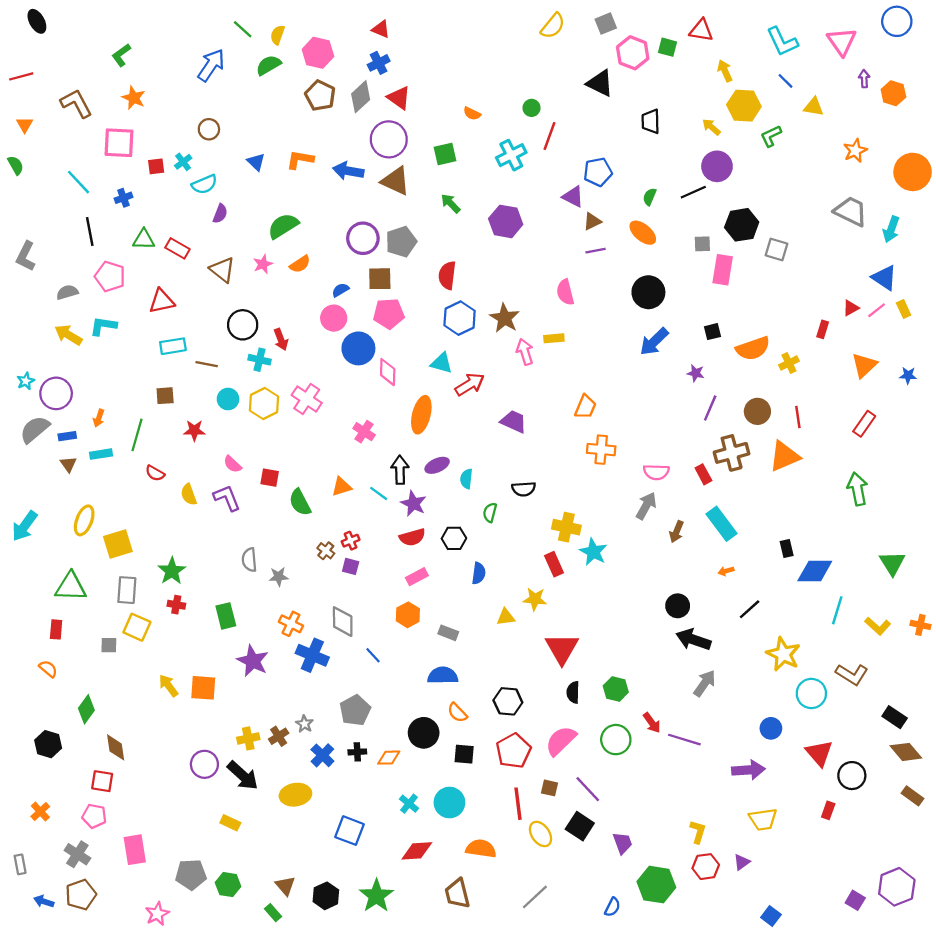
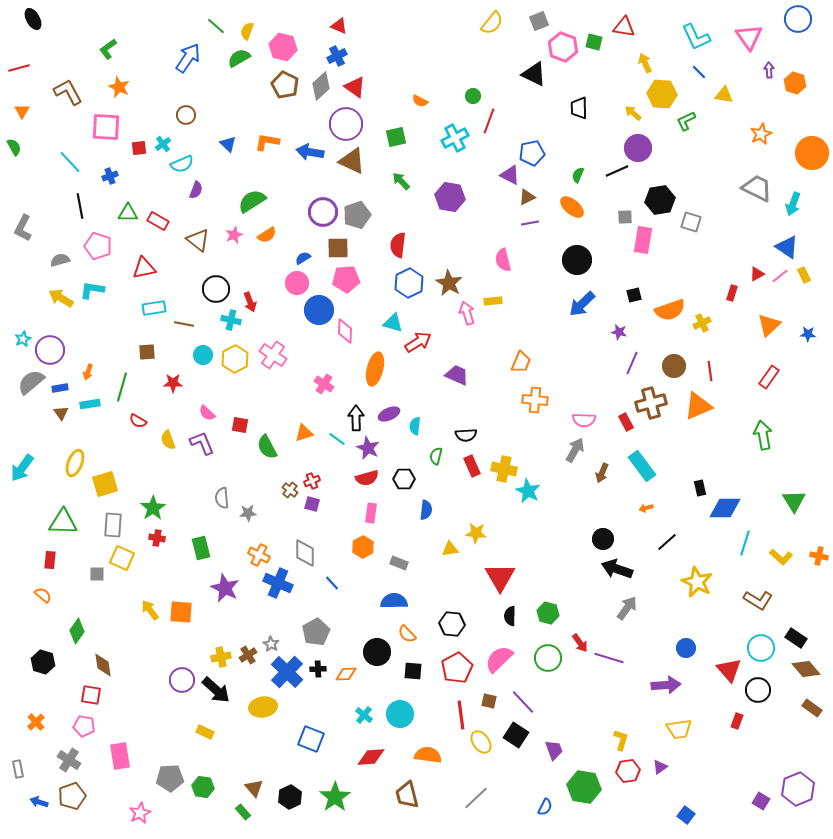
red rectangle: (554, 564) -> (472, 466), moved
pink rectangle: (417, 577) -> (371, 513), turned -54
cyan circle: (811, 693) -> (761, 648), moved
blue cross: (322, 755) -> (287, 672), size x1.5

